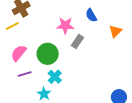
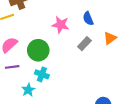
gray rectangle: (77, 42) -> (84, 44), moved
cyan cross: (55, 77) -> (42, 74), turned -32

